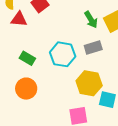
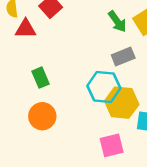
cyan hexagon: (63, 54) -> (104, 87), moved
green rectangle: (27, 58) -> (41, 78), turned 42

